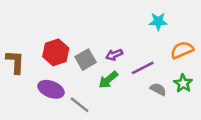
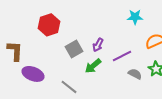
red hexagon: (56, 52) -> (49, 25), moved
purple arrow: (114, 55) -> (98, 45), turned -40
purple ellipse: (51, 89) -> (33, 74), moved

